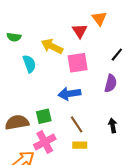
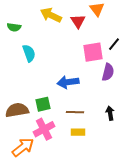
yellow arrow: (52, 46) -> (51, 15), moved
pink square: (78, 63) -> (93, 52), moved
brown line: (77, 124) -> (75, 112), turned -54

